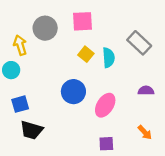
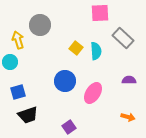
pink square: (82, 21) -> (100, 13), moved
black trapezoid: (31, 130) -> (28, 115), turned -35
orange arrow: (145, 132) -> (128, 117), turned -32
purple square: (106, 144) -> (69, 127), moved, turned -32

